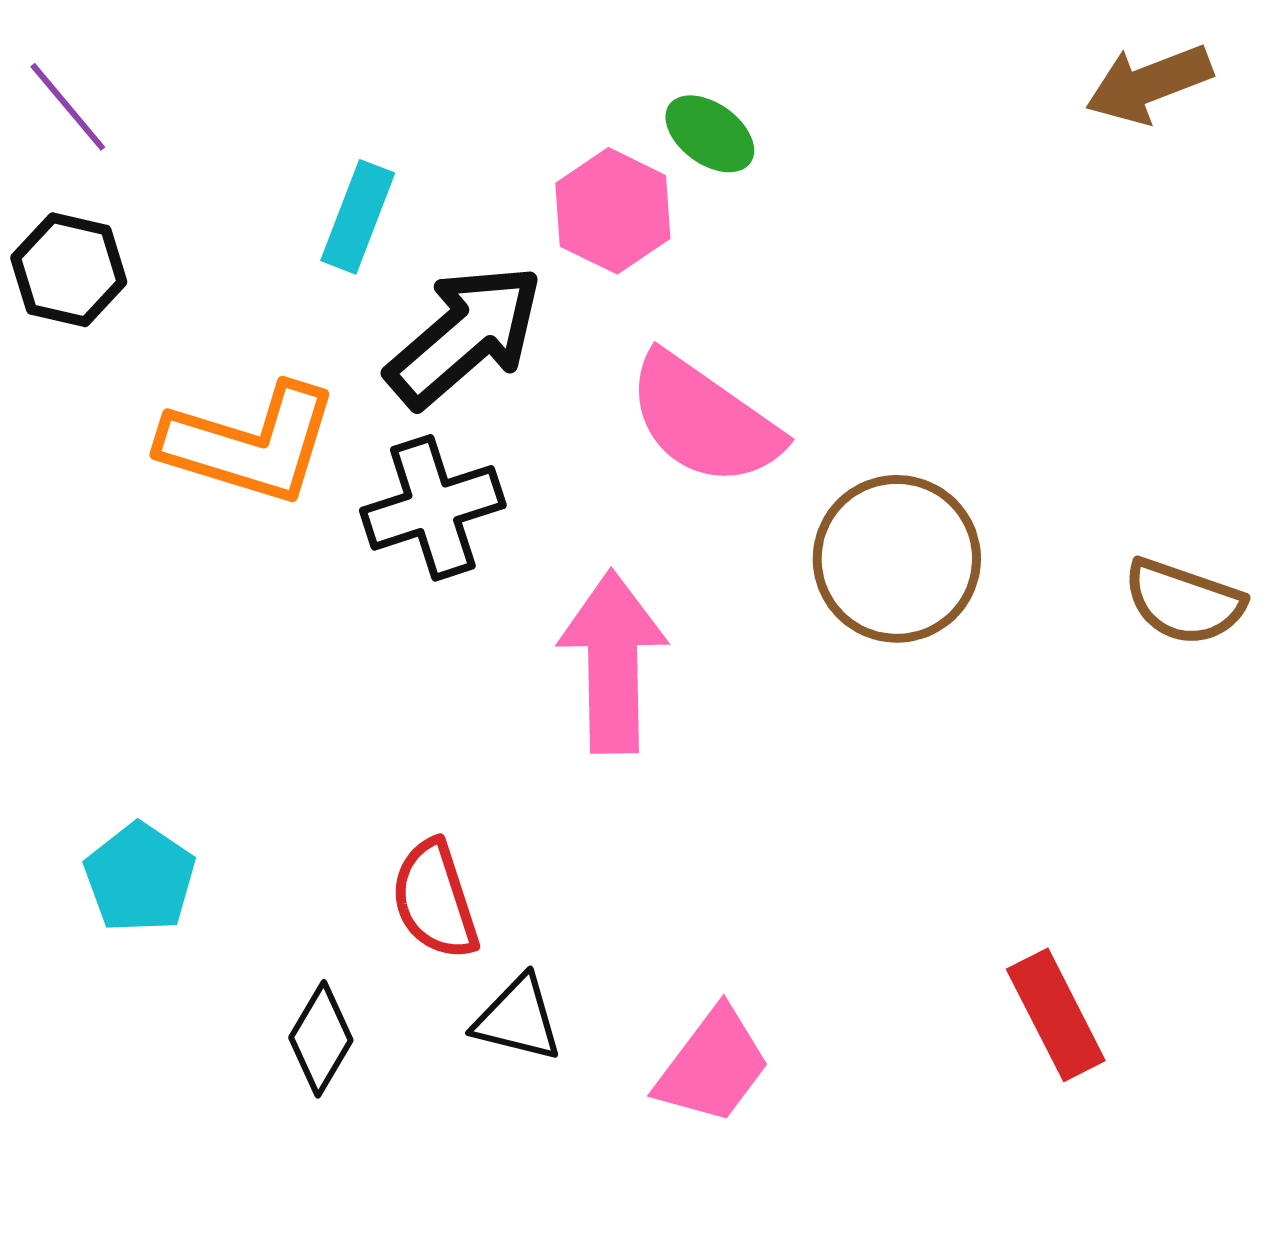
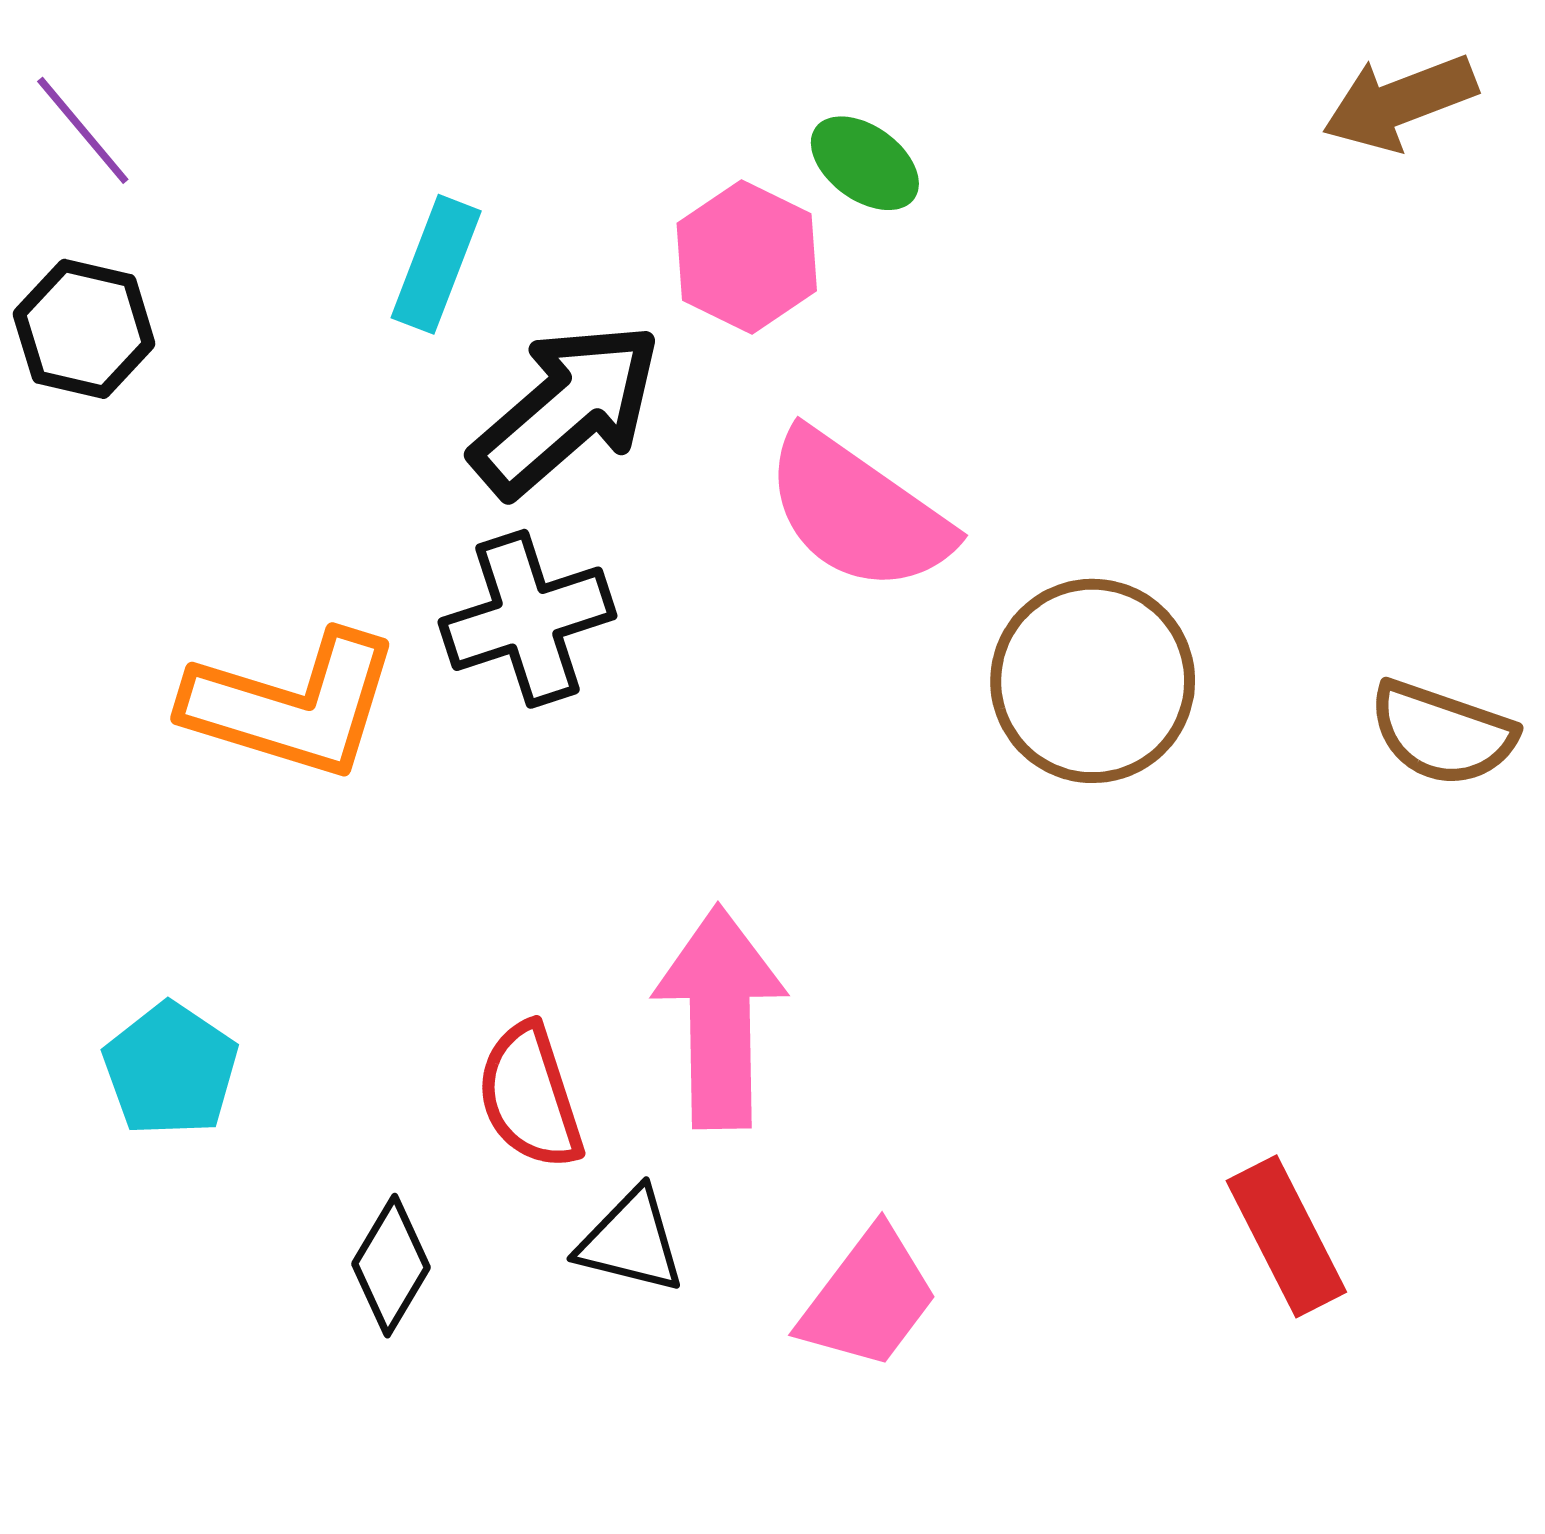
orange L-shape: (250, 444) -> (292, 705), moved
pink arrow: (613, 662) -> (720, 1017), moved

